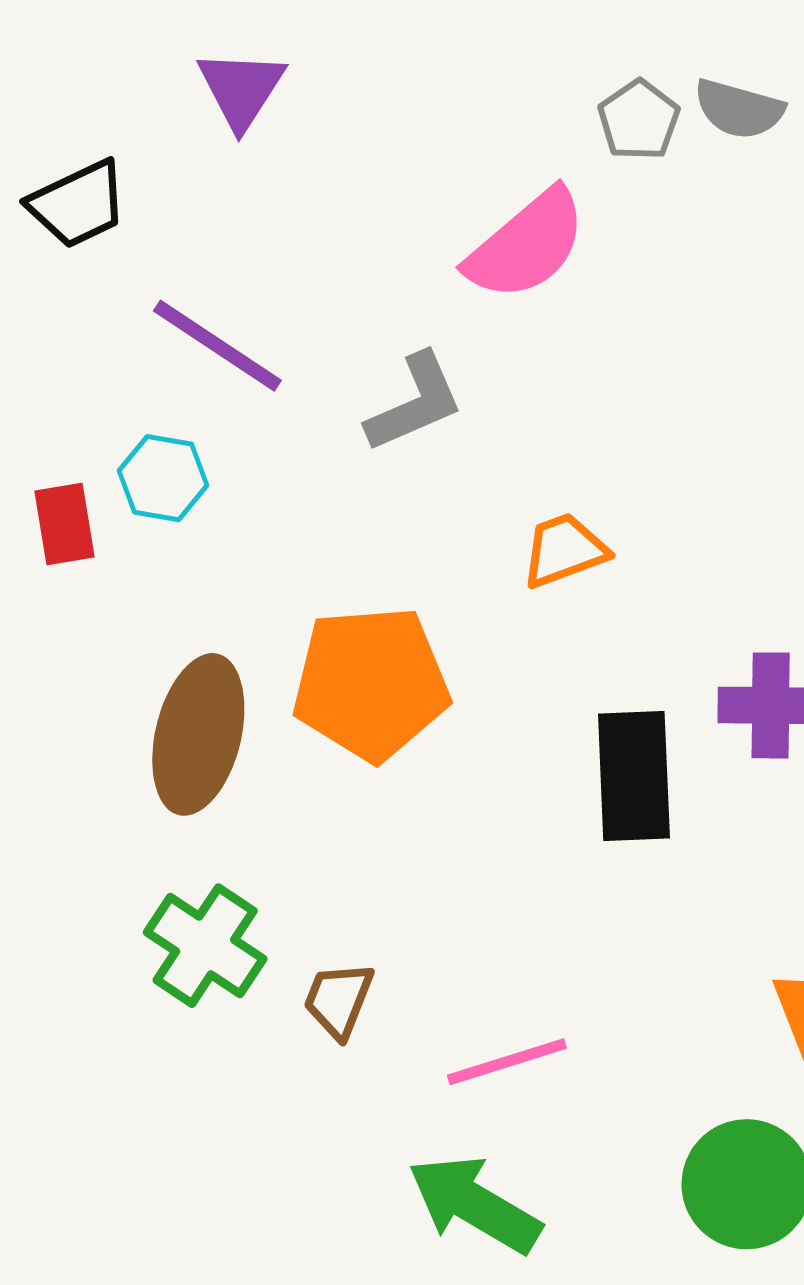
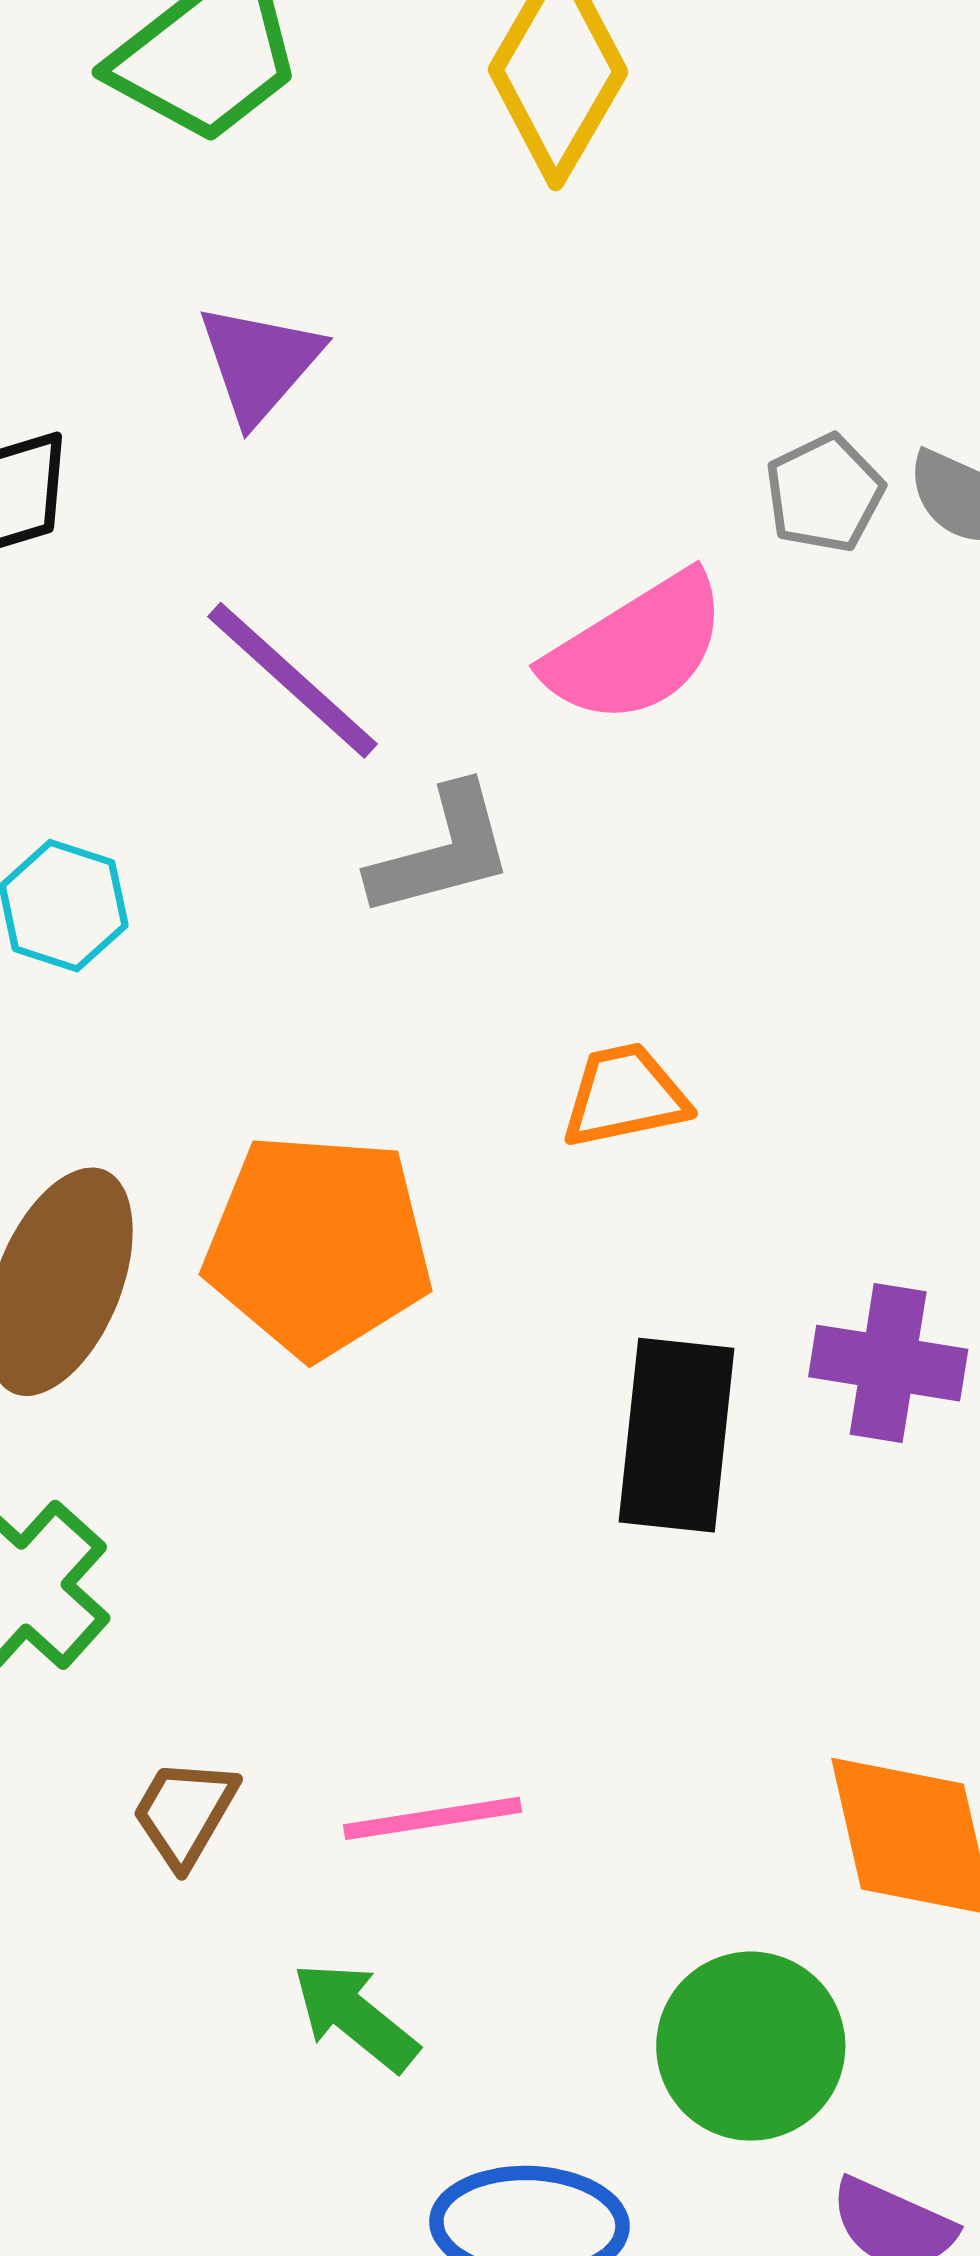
purple line: (217, 346) -> (292, 680), moved
brown trapezoid: (339, 1000) -> (185, 1813), moved
green arrow: (474, 1204) -> (355, 2017), size x0.7

